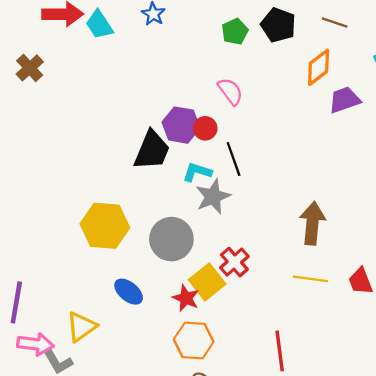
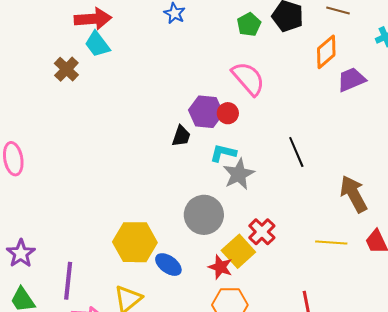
cyan trapezoid: (99, 25) -> (97, 44), moved
pink semicircle: (230, 91) -> (248, 79), size x1.4
black trapezoid: (152, 150) -> (181, 136), size x0.6
black line: (234, 159) -> (296, 152), moved
brown arrow: (312, 223) -> (354, 194), moved, turned -30
yellow hexagon: (105, 226) -> (135, 242), moved

